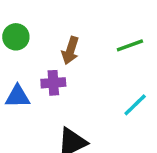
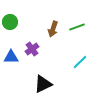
brown arrow: (70, 50) -> (53, 29), moved
purple cross: (53, 83) -> (32, 49), turned -32

